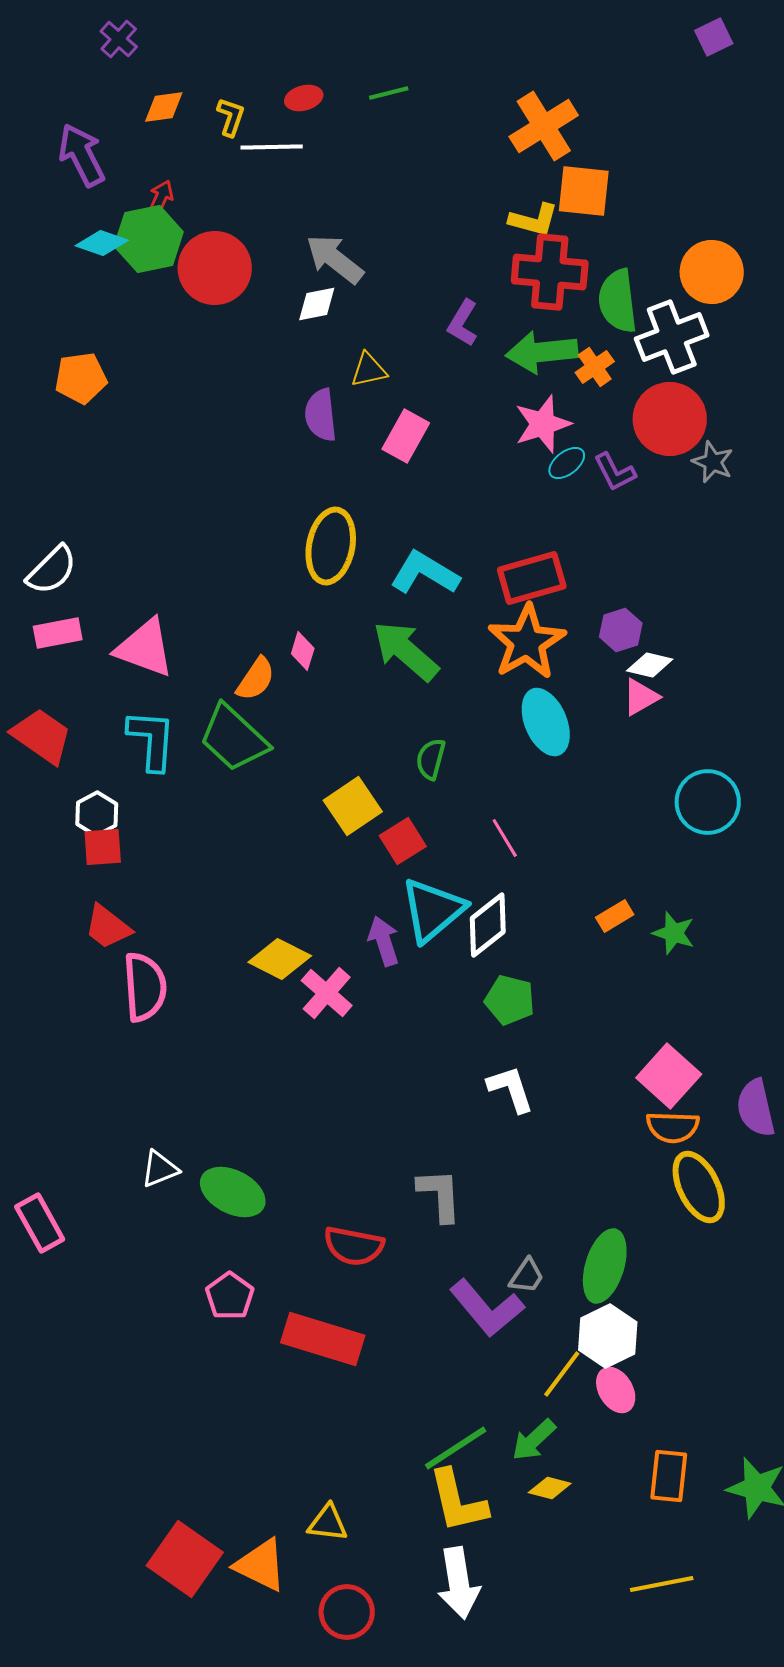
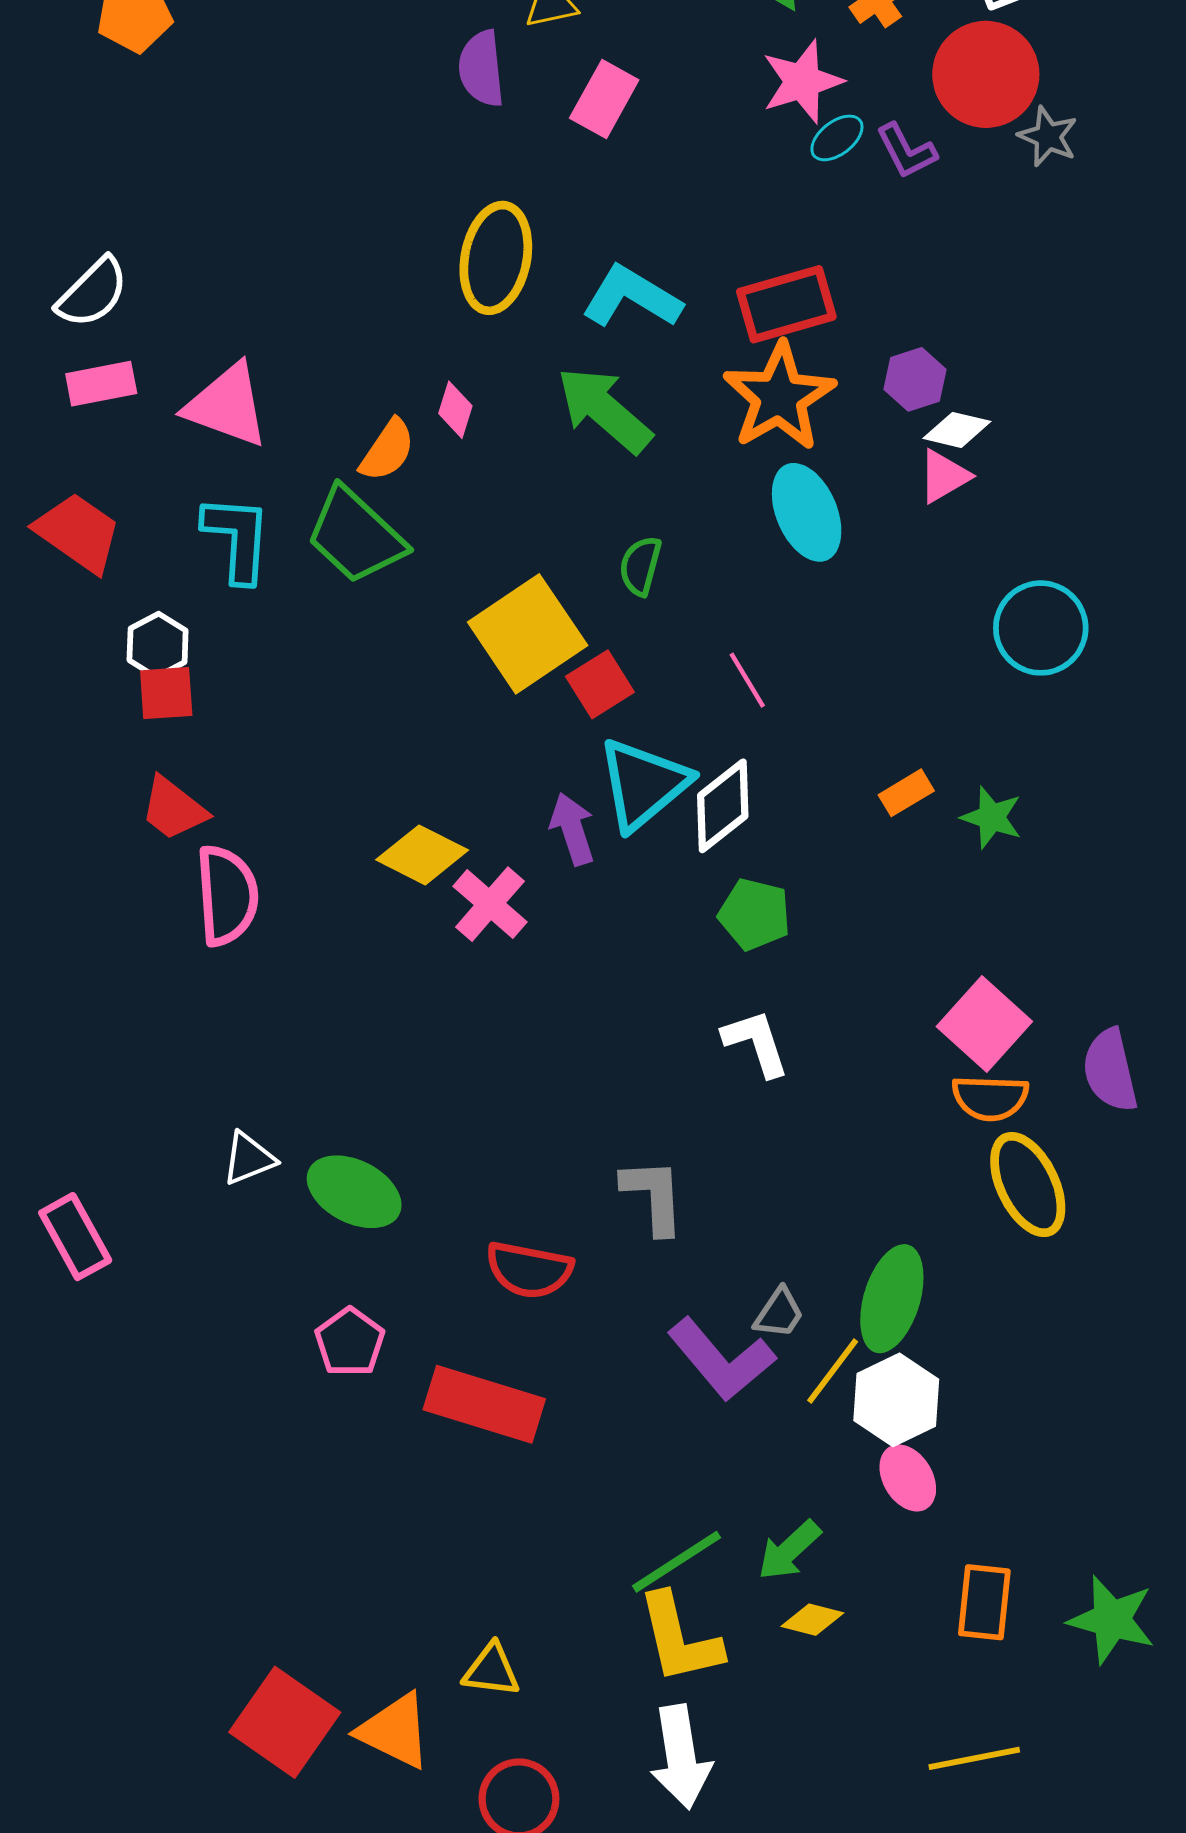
yellow square: (353, 806) -> (528, 634), size x1.4
yellow line: (562, 1374) -> (833, 1371), moved

